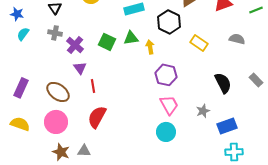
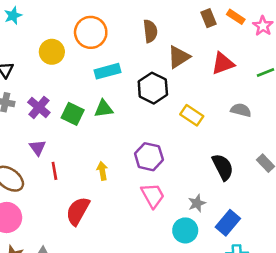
purple cross: (75, 45) -> (39, 107), moved
yellow arrow: (150, 47) -> (102, 171), moved
red semicircle: (97, 117) -> (78, 211), moved
blue rectangle: (227, 126) -> (228, 223), turned -30
cyan circle: (166, 132) -> (185, 230), moved

